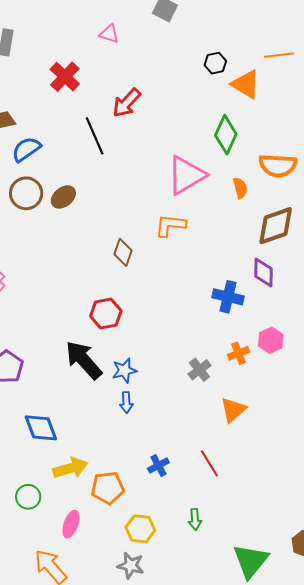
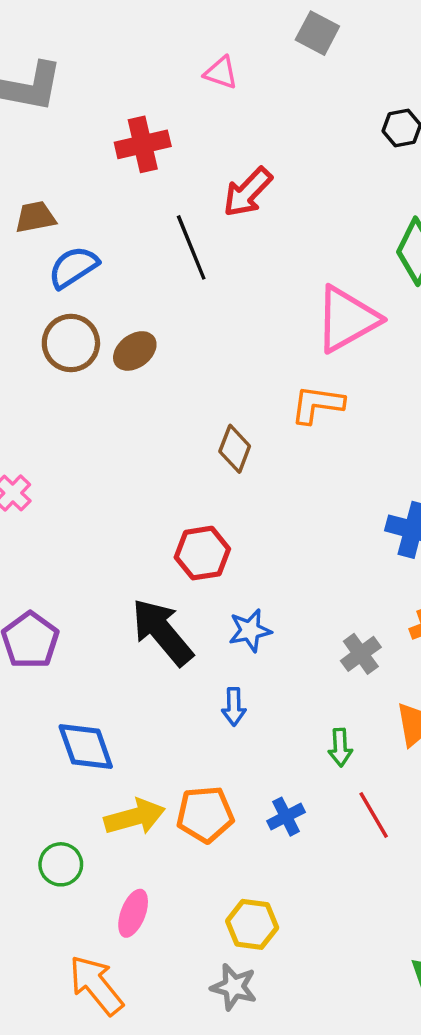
red cross: (65, 77) -> (143, 144), turned 32
blue star: (124, 370) -> (250, 630), moved
orange pentagon: (108, 488) -> (205, 814), moved
green arrow: (195, 519) -> (340, 747), moved

